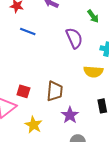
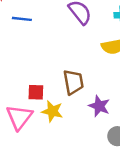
yellow star: (34, 125) -> (52, 111), moved

